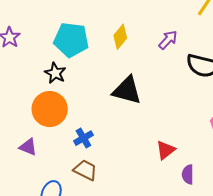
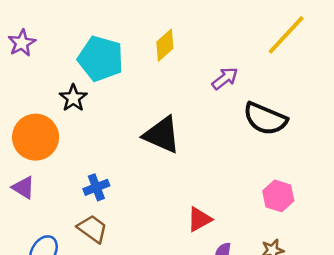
yellow diamond: (120, 37) -> (165, 45), moved
orange circle: (50, 109) -> (36, 137), moved

